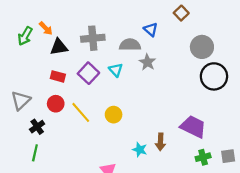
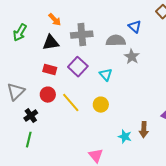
orange arrow: (46, 28) -> (55, 20), moved
cyan triangle: (116, 70) -> (106, 75), moved

